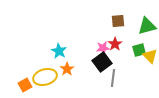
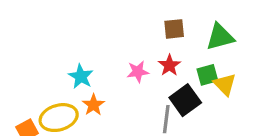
pink star: (103, 48) -> (138, 72), moved
black square: (102, 62) -> (185, 100), moved

